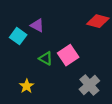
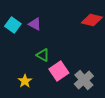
cyan square: (18, 36) -> (13, 25), moved
pink square: (68, 55) -> (59, 71), moved

